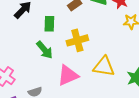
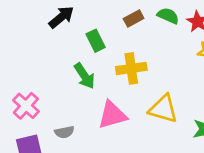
green rectangle: (49, 24) -> (96, 41), turned -35

